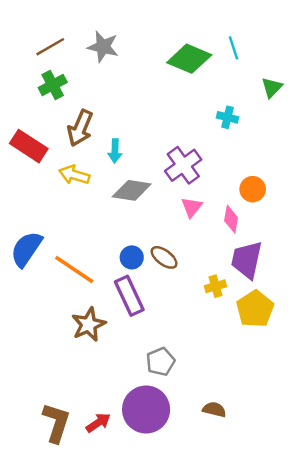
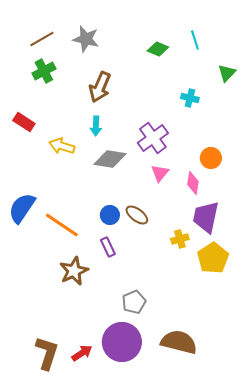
green diamond: (189, 59) -> (158, 49), size x0.6
brown arrow: (80, 128) -> (100, 87), moved
red rectangle: (29, 146) -> (24, 122), size x0.7
purple rectangle: (129, 296) -> (108, 247), size x0.6
brown semicircle: (214, 410) -> (179, 342), size x1.8

